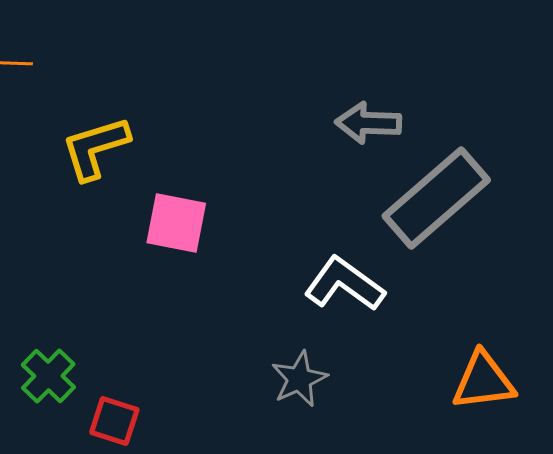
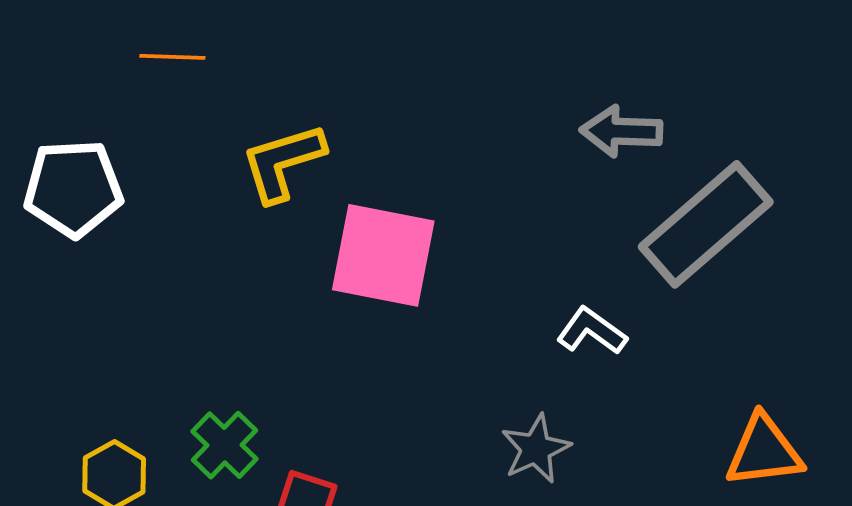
pink square: (176, 223) -> (383, 255), size x1.4
white L-shape: (344, 284) -> (592, 331), size x0.7

